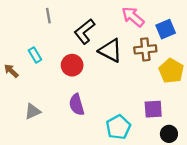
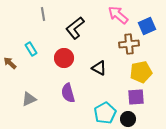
black triangle: (110, 51) -> (99, 68), moved, size x0.7
yellow pentagon: (171, 71) -> (141, 72), moved, turned 30
black circle: (169, 134) -> (128, 119), moved

